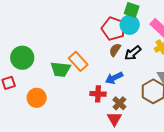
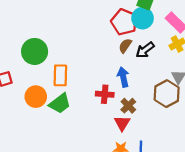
green circle: (22, 58) -> (35, 51), moved
orange rectangle: (78, 61) -> (60, 75), moved, turned 42
green trapezoid: (61, 69) -> (60, 103), moved, turned -45
blue arrow: (114, 78) -> (123, 77), turned 102

